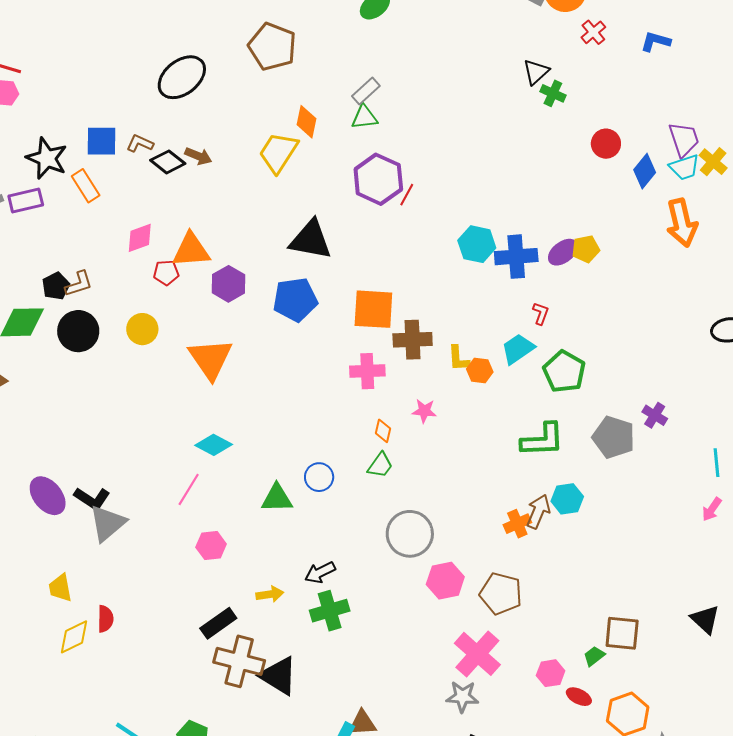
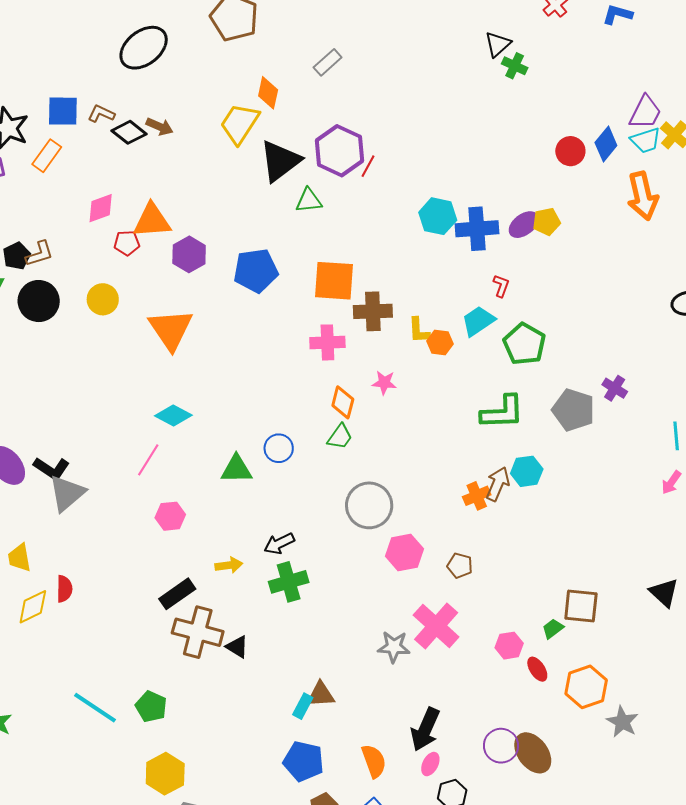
green triangle: (364, 117) -> (309, 201), moved
purple trapezoid: (684, 139) -> (645, 112), turned 45
red circle: (606, 144) -> (570, 151), moved
orange rectangle: (86, 186) -> (47, 156), turned 68
black triangle: (311, 240) -> (280, 161), moved, turned -48
orange diamond: (383, 431) -> (343, 402), size x1.4
brown pentagon: (501, 594) -> (460, 566), size x0.6
black triangle: (279, 676) -> (237, 647), size x0.6
gray star: (462, 697) -> (394, 647), moved
red ellipse: (579, 697) -> (537, 669), turned 30

